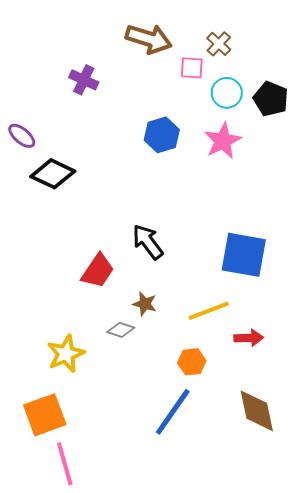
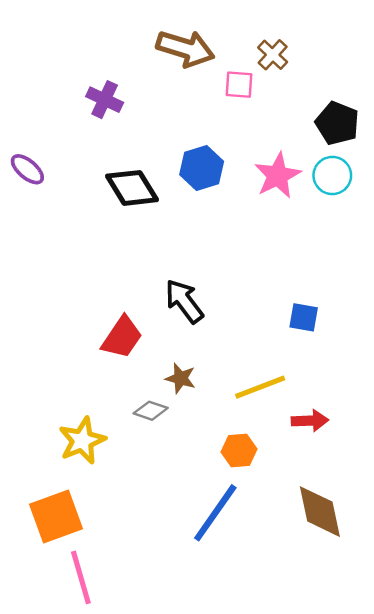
cyan circle: (227, 93) -> (332, 175), moved
black diamond: (53, 174) -> (132, 188), moved, turned 33
blue square: (244, 255) -> (304, 317), size x0.5

